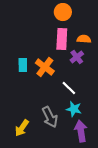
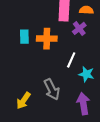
orange cross: (45, 67) -> (47, 39), turned -36
white line: (69, 88) -> (71, 60), turned 70
cyan star: (74, 109) -> (86, 74), moved

